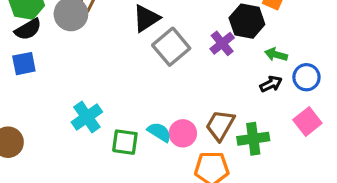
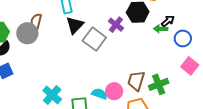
purple cross: (222, 43) -> (116, 25), moved
black arrow: (271, 84) -> (168, 21), moved

